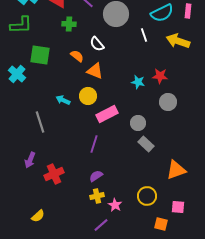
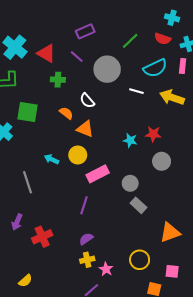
white line: (144, 35) -> (136, 91), turned -56

